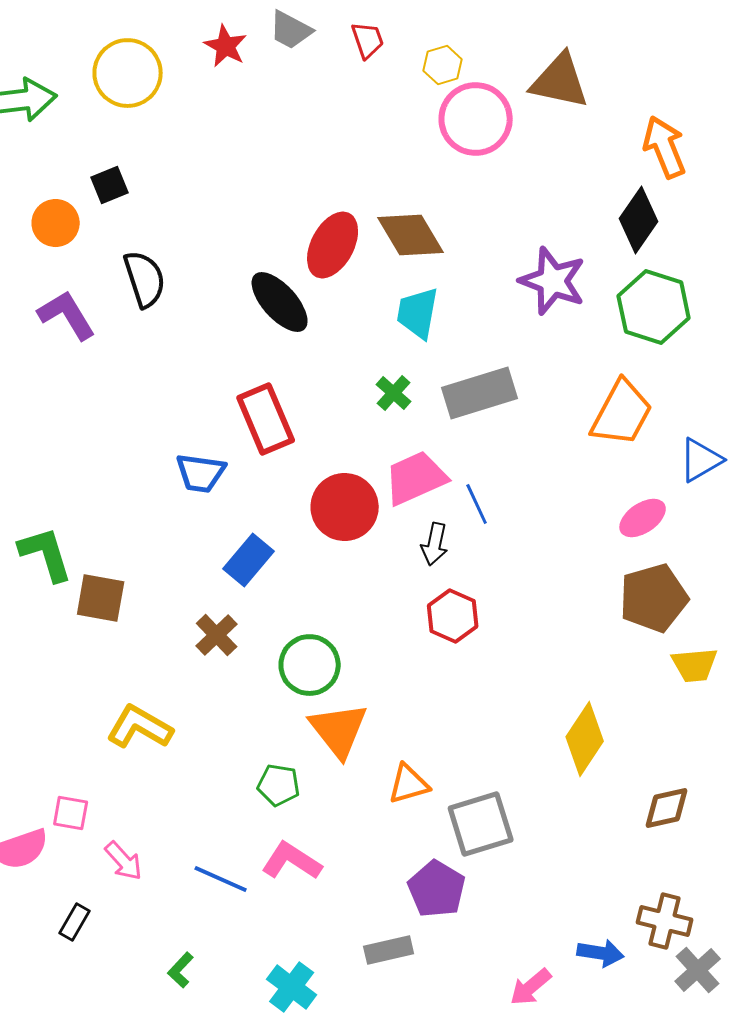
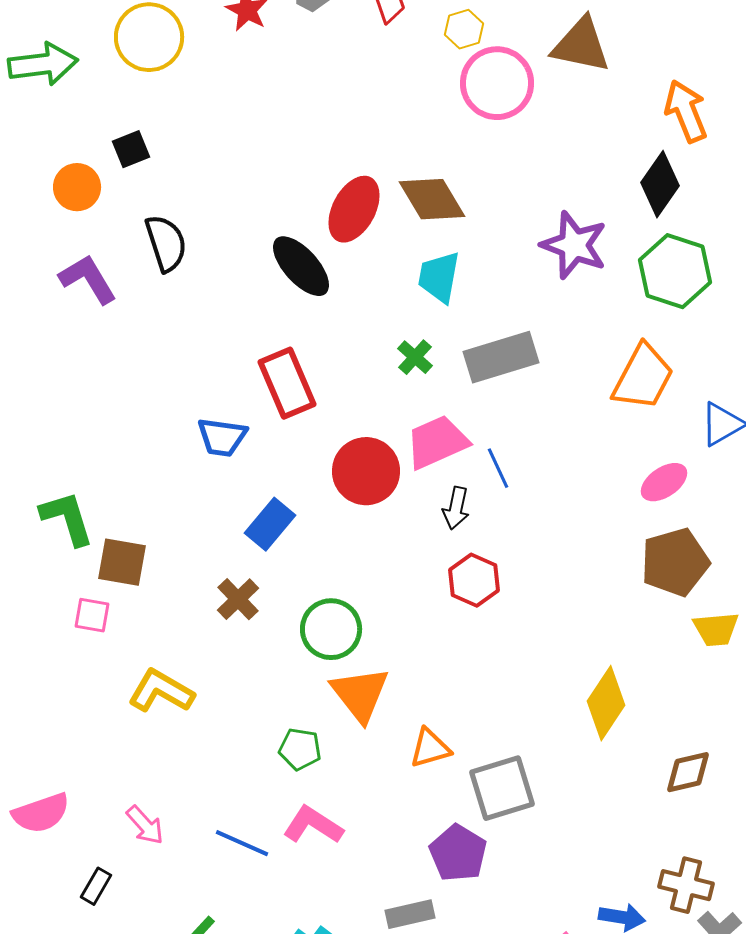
pink square: (71, 813) -> (92, 615), moved

